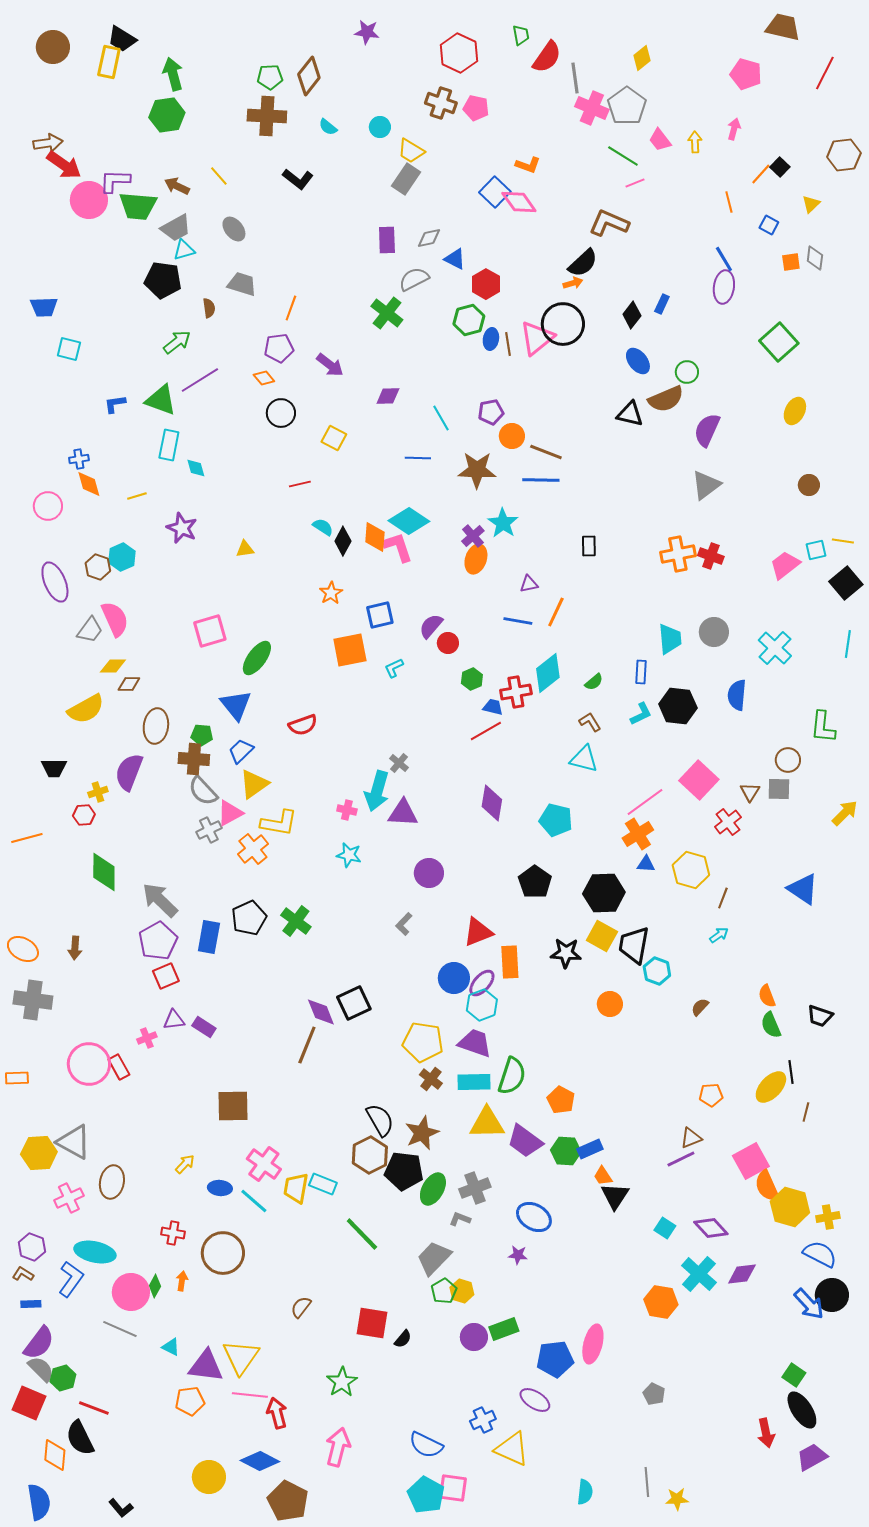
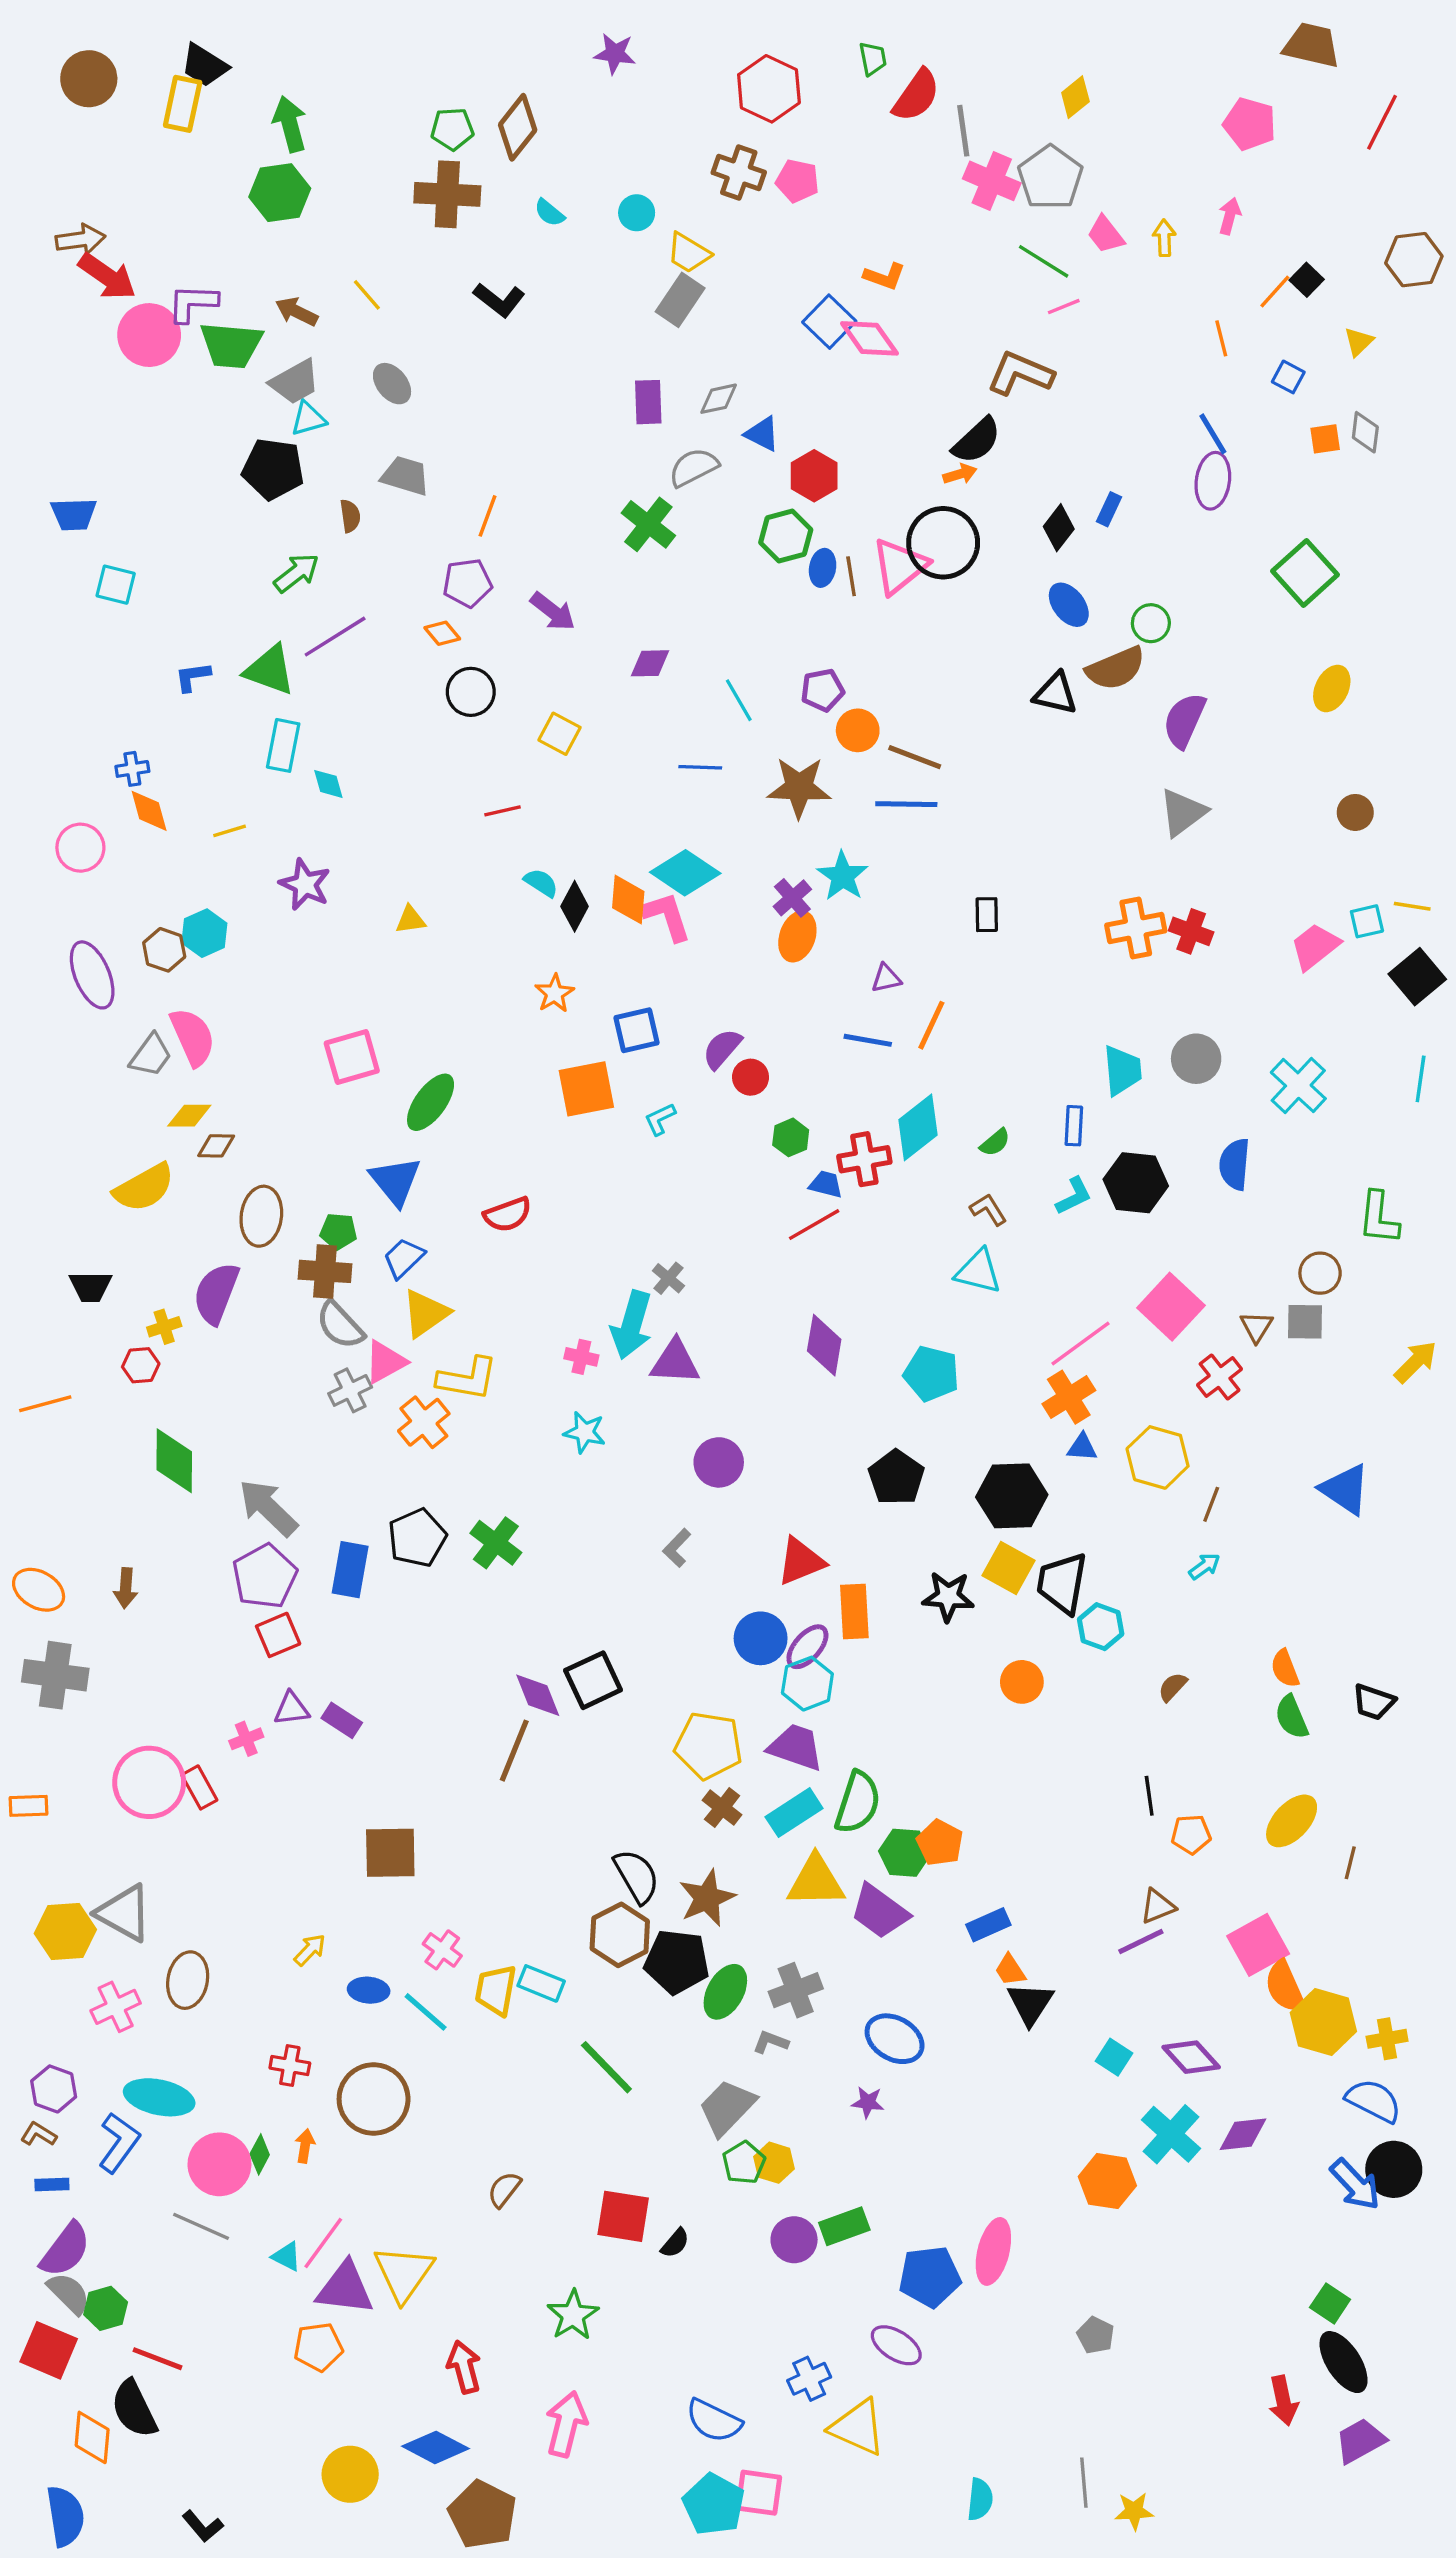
black line: (791, 1072) -> (1149, 1796), moved
cyan rectangle: (474, 1082) -> (794, 1813), turned -32
green hexagon: (566, 1151) -> (905, 1853), moved
pink cross: (264, 1164) -> (442, 1950), size x0.7
pink line: (250, 1395) -> (323, 2243), moved, turned -60

